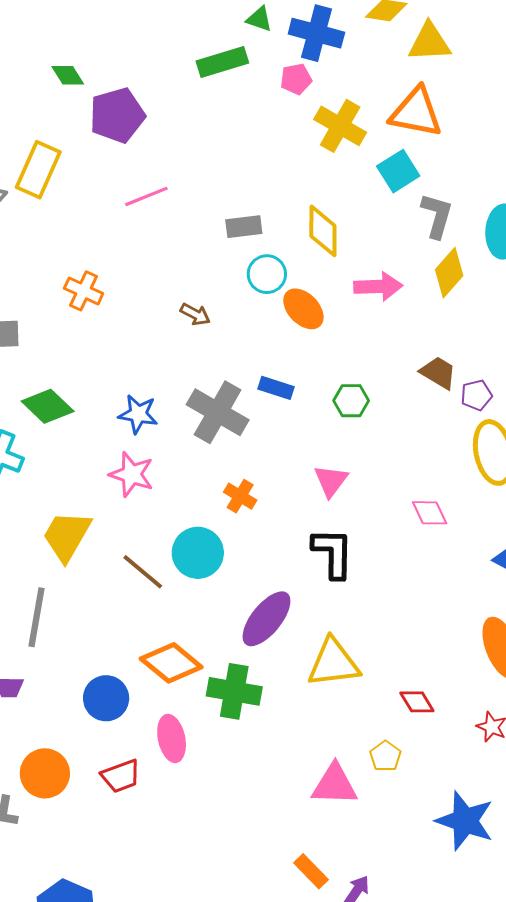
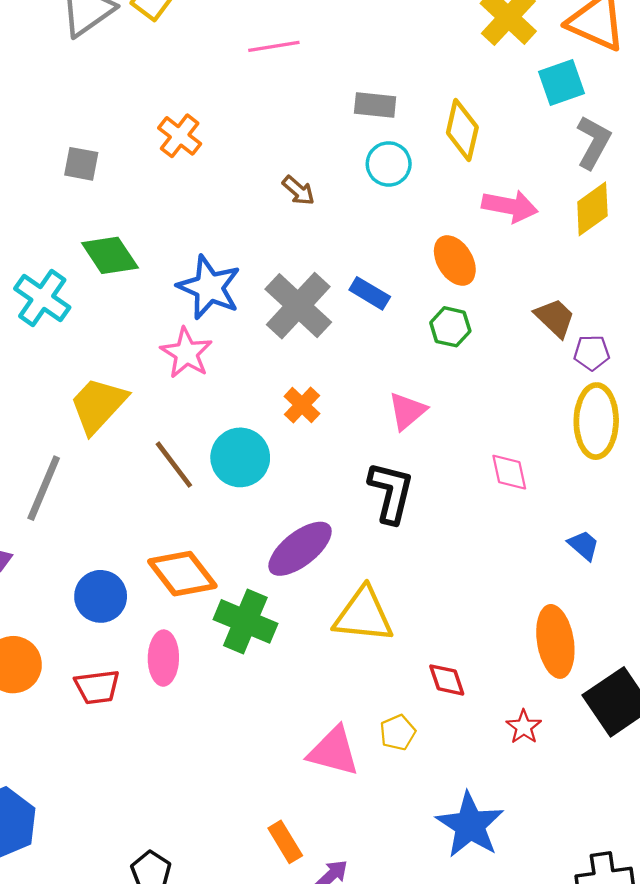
orange ellipse: (303, 309) -> (455, 260), moved
blue star: (138, 414) -> (209, 287), size x1.4

